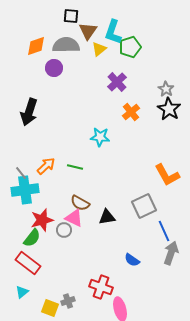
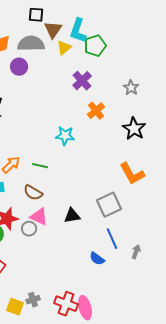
black star: (169, 109) -> (134, 129), moved
brown semicircle: (80, 203) -> (33, 193), moved
blue line: (164, 231) -> (112, 239), moved
gray arrow: (171, 253) -> (136, 252), size x0.6
red cross: (101, 287) -> (66, 304), moved

